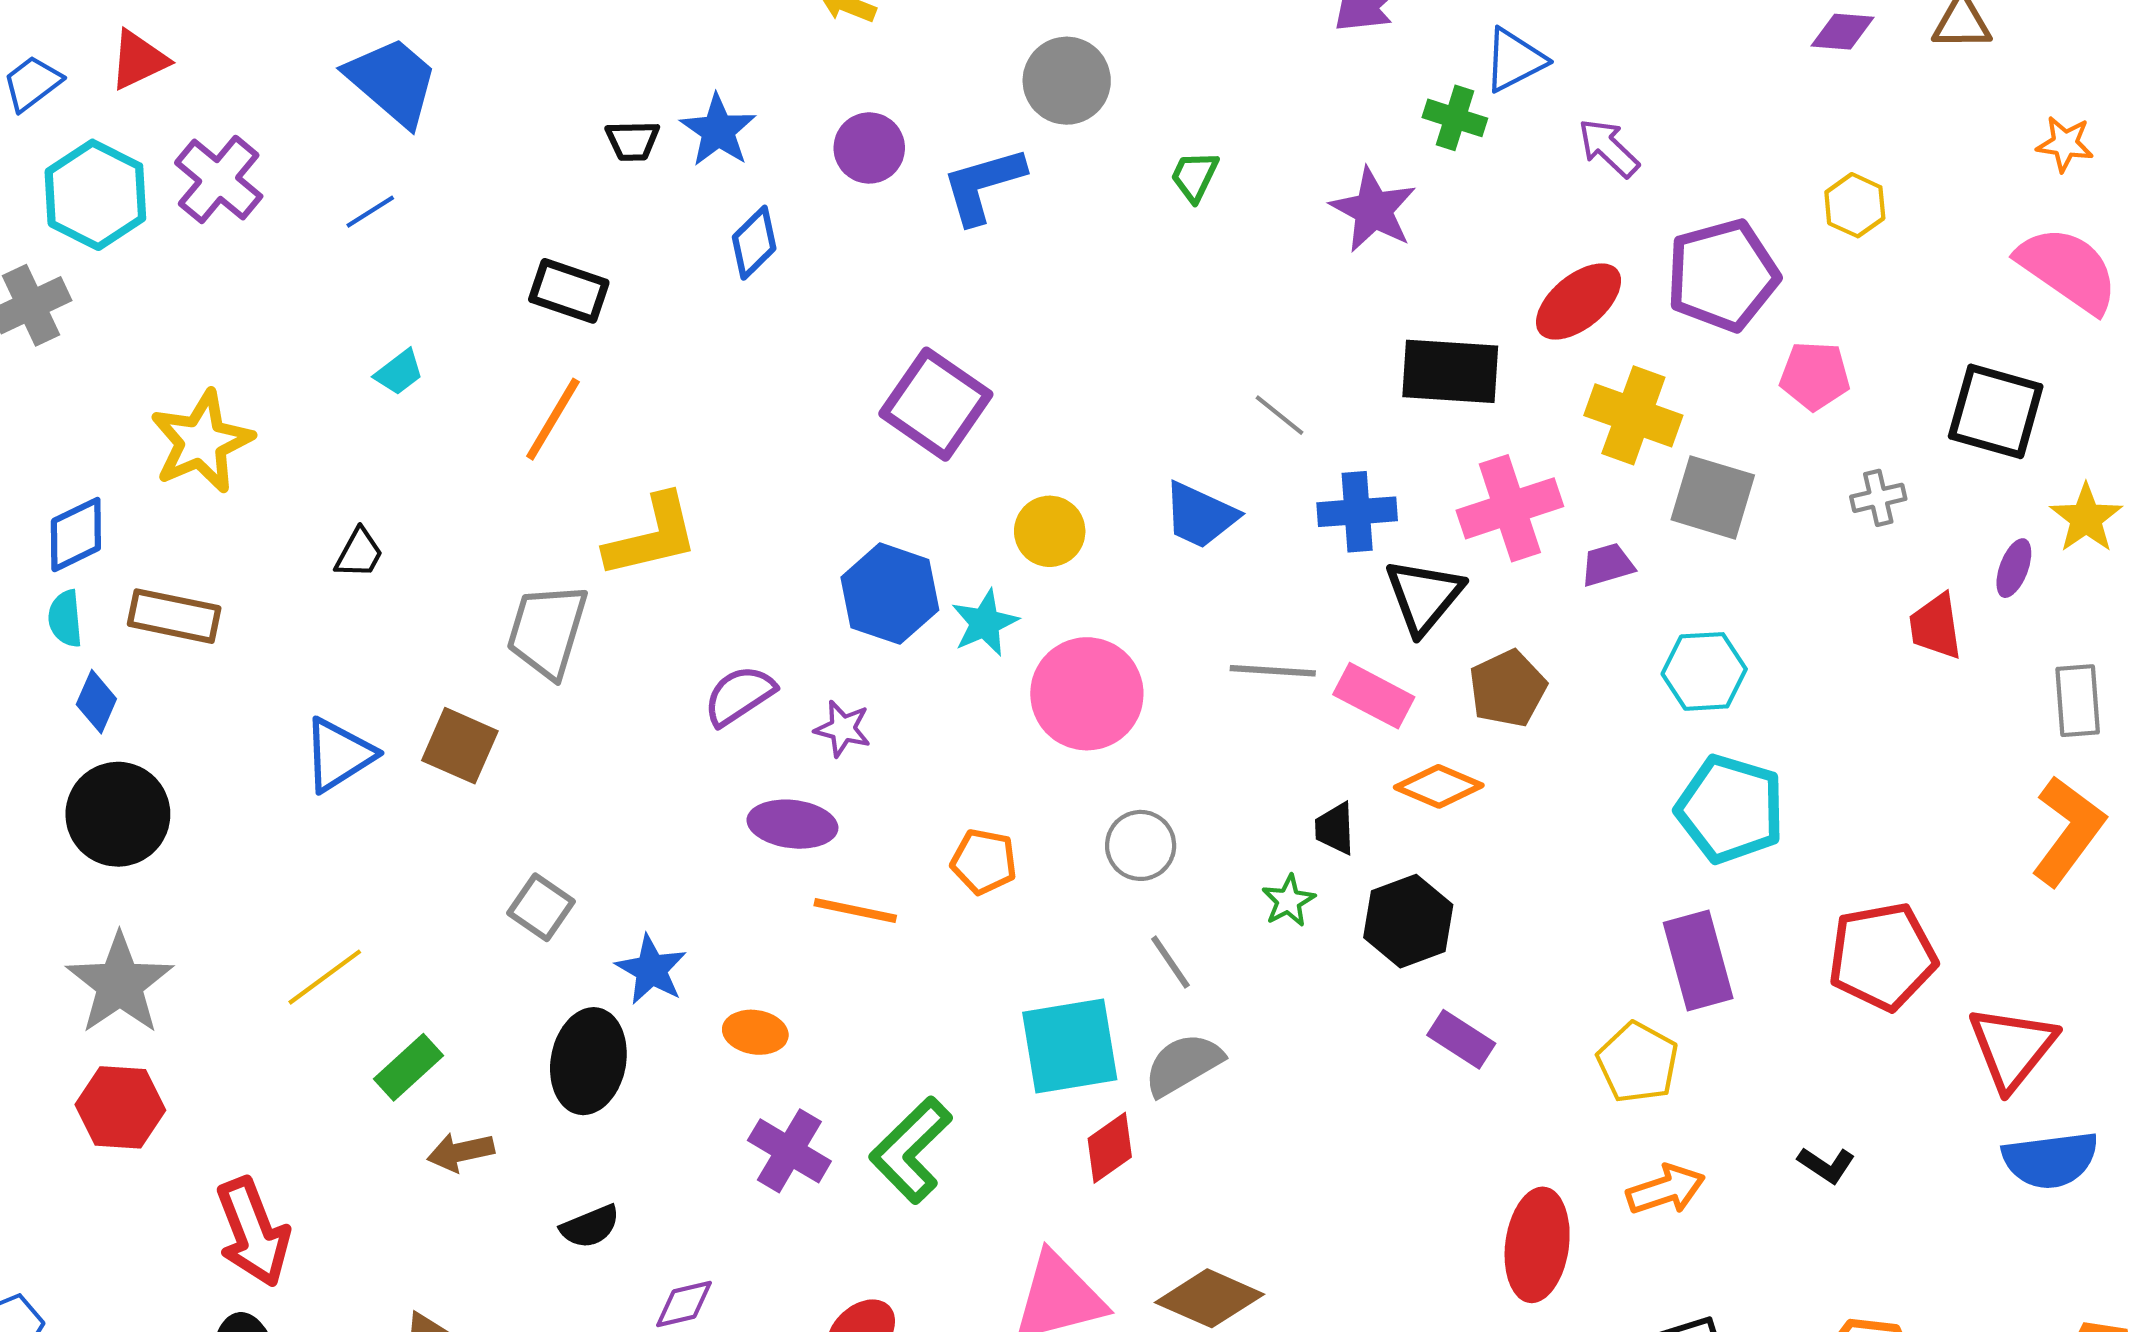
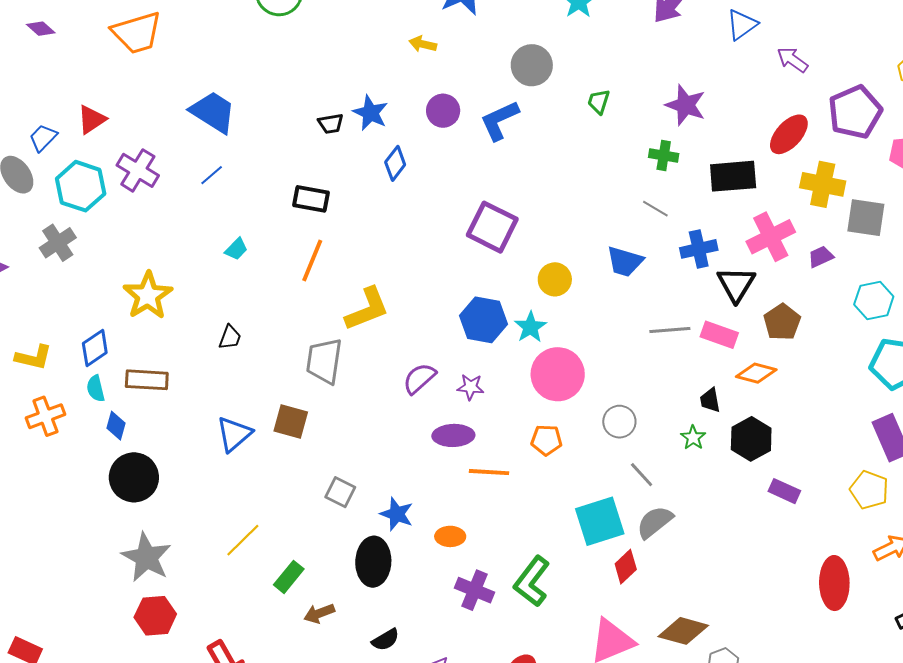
green cross: (1455, 118) -> (664, 156), moved
pink circle: (1087, 694) -> (558, 374), moved

